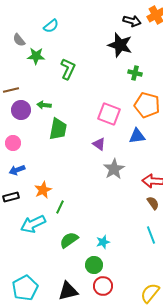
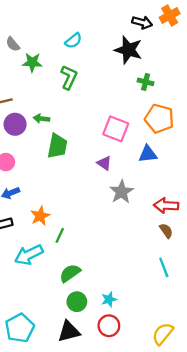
cyan semicircle: (51, 26) -> (73, 41), moved
cyan star: (103, 242) -> (109, 299), moved
green circle: (94, 265) -> (77, 302), moved

